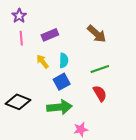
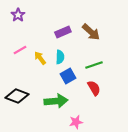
purple rectangle: (50, 35) -> (63, 32), moved
pink line: (21, 38) -> (20, 50), moved, turned 64
blue square: (62, 82) -> (68, 76), moved

